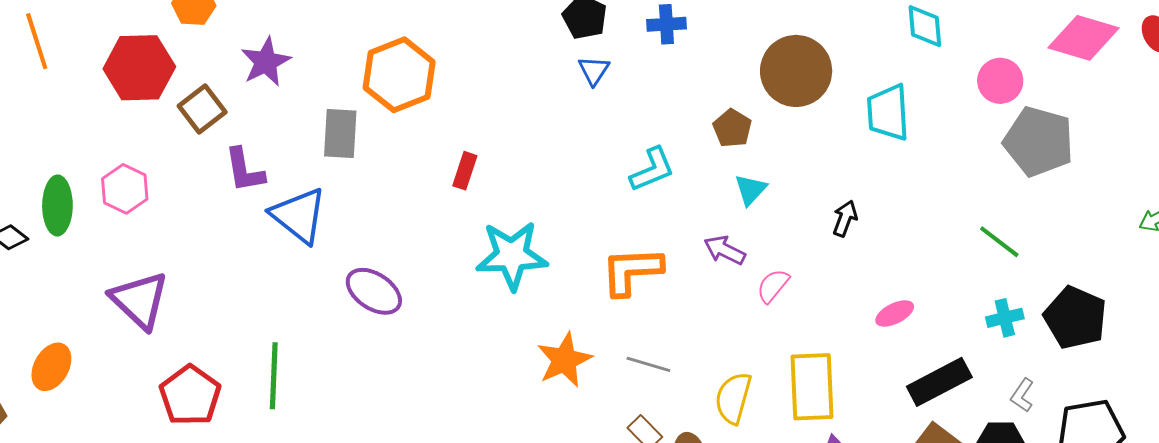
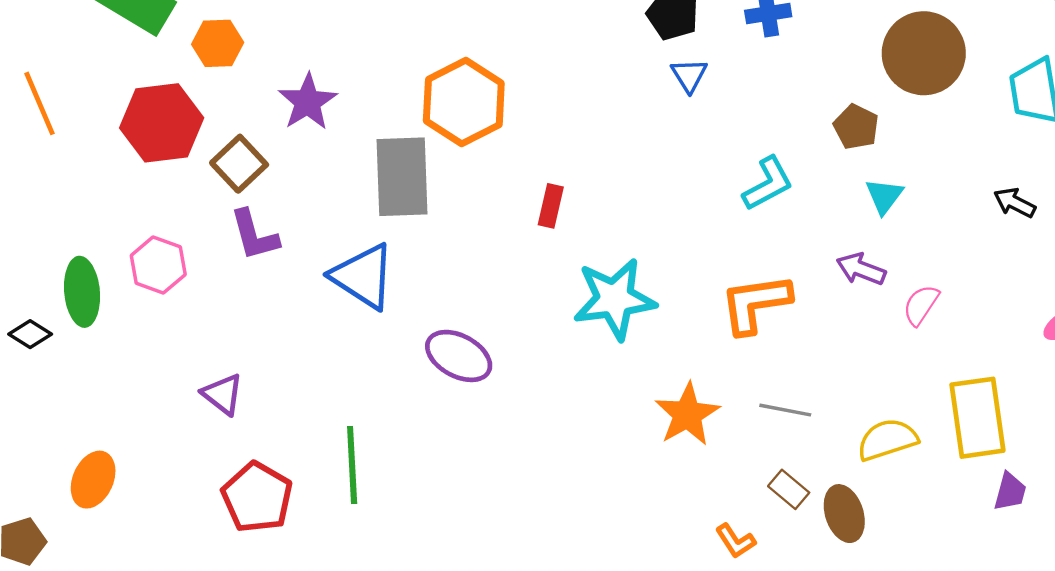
gray rectangle: (340, 134) -> (402, 177), size x1.4
purple L-shape: (245, 170) -> (254, 235), moved
black arrow: (845, 218) -> (1015, 203), moved, turned -78
purple triangle: (139, 300) -> (223, 394), moved, size x0.6
yellow semicircle: (733, 398) -> (887, 440), turned 62

